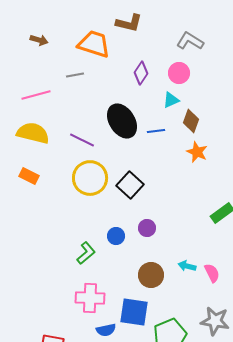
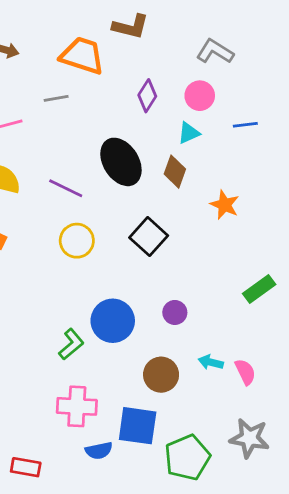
brown diamond: (191, 121) -> (175, 172), moved
blue line: (156, 131) -> (245, 125), moved
yellow circle: (90, 178) -> (77, 241), size x0.7
black square: (130, 185) -> (149, 237), moved
purple circle: (147, 228) -> (175, 312), moved
blue circle: (116, 236) -> (113, 321), size x1.8

